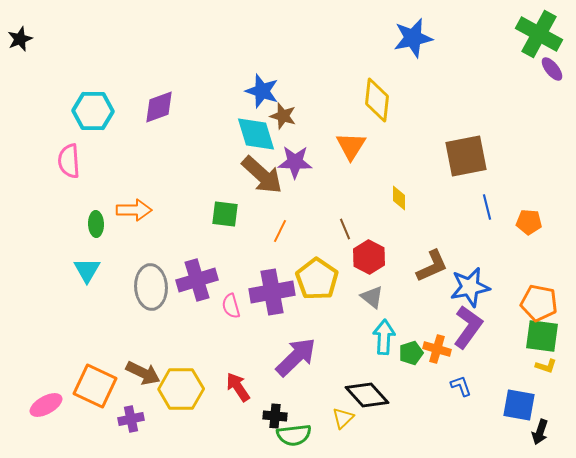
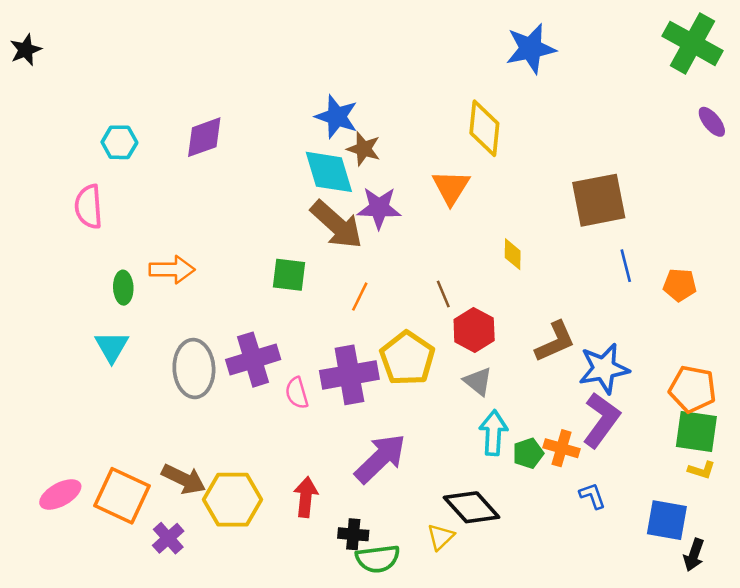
purple ellipse: (552, 69) -> (712, 122), moved
cyan hexagon: (93, 111) -> (119, 142), size x0.7
red arrow: (238, 387) -> (306, 497), turned 40
pink ellipse: (46, 405) -> (60, 494), moved
purple cross: (131, 419) -> (168, 538), turned -30

